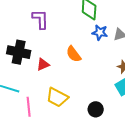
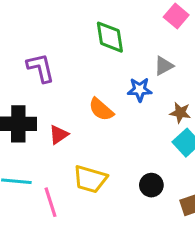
blue star: (100, 32) -> (140, 90), moved

